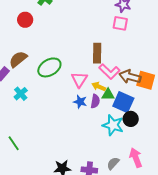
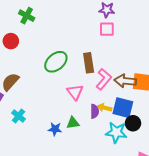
green ellipse: (49, 67) -> (56, 62), moved
pink L-shape: (109, 72) -> (104, 79), turned -85
yellow arrow: (99, 87) -> (105, 108), moved
green triangle: (108, 95) -> (73, 123), moved
blue star: (80, 102) -> (55, 129), moved

